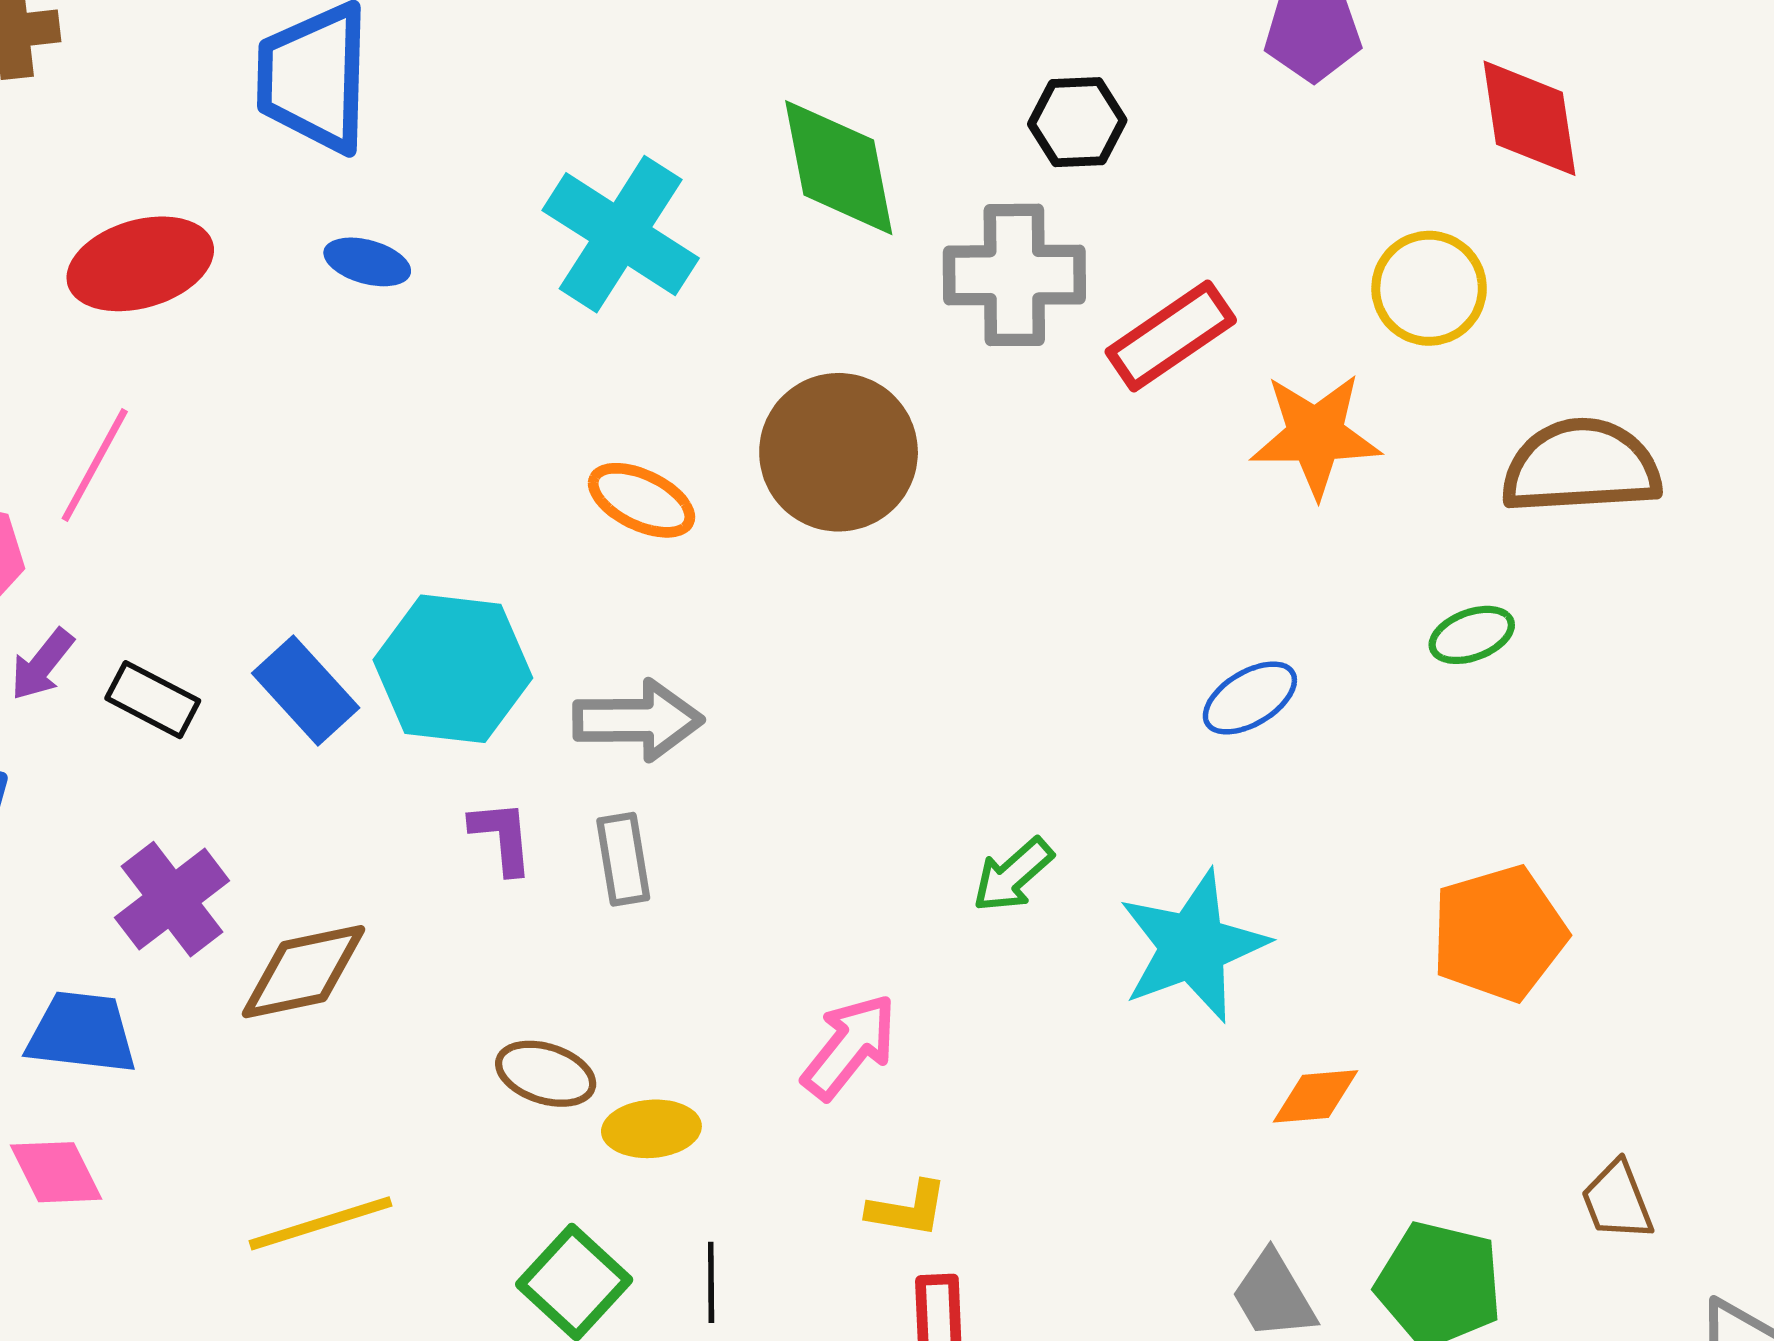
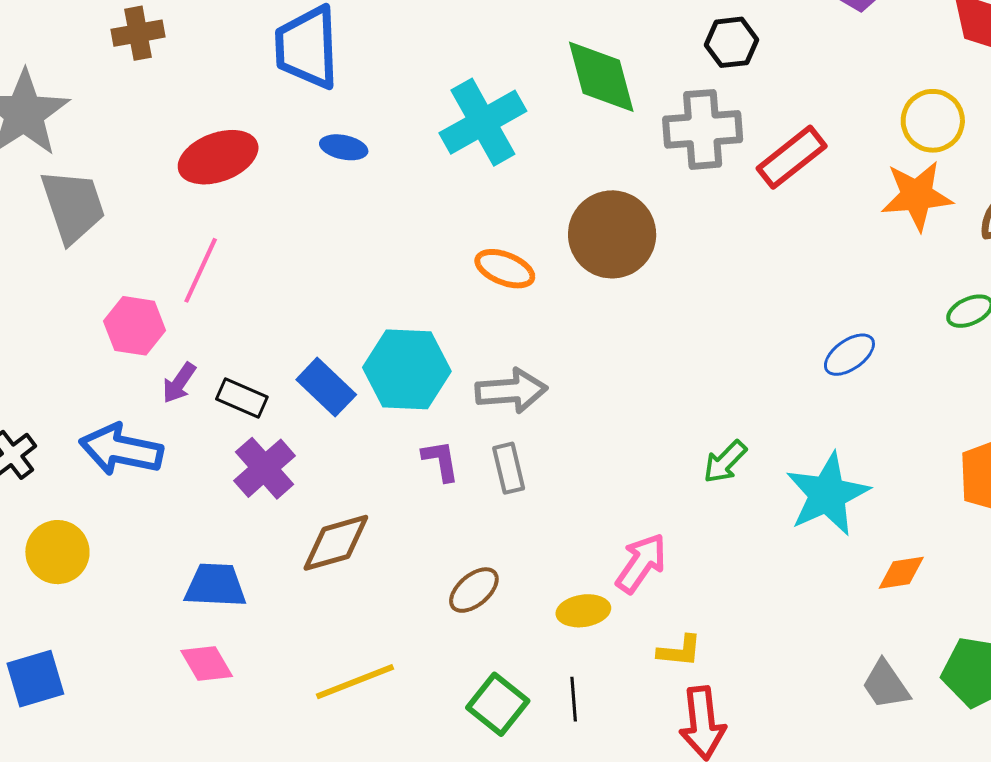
cyan cross: (621, 234) -> (483, 122), turned 32
orange star: (1316, 435) -> (917, 196), moved
purple cross: (172, 899) -> (265, 468), moved
brown ellipse: (546, 1074) -> (474, 590), turned -54
yellow ellipse: (651, 1129) -> (583, 611), moved

